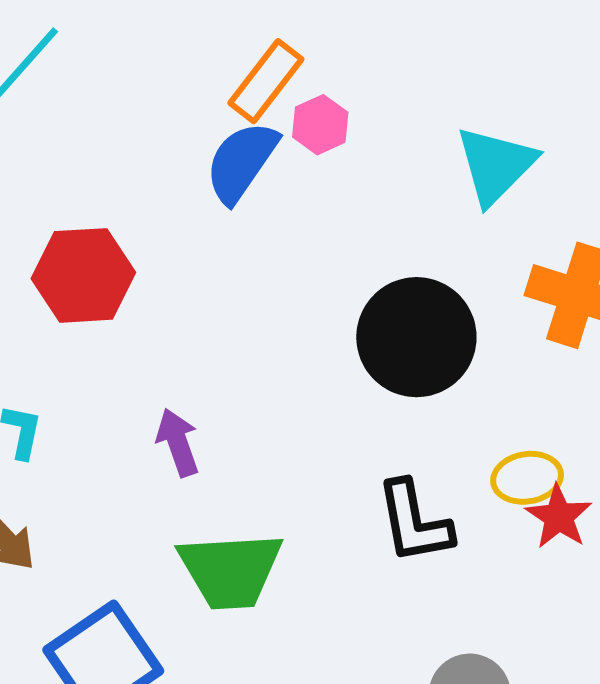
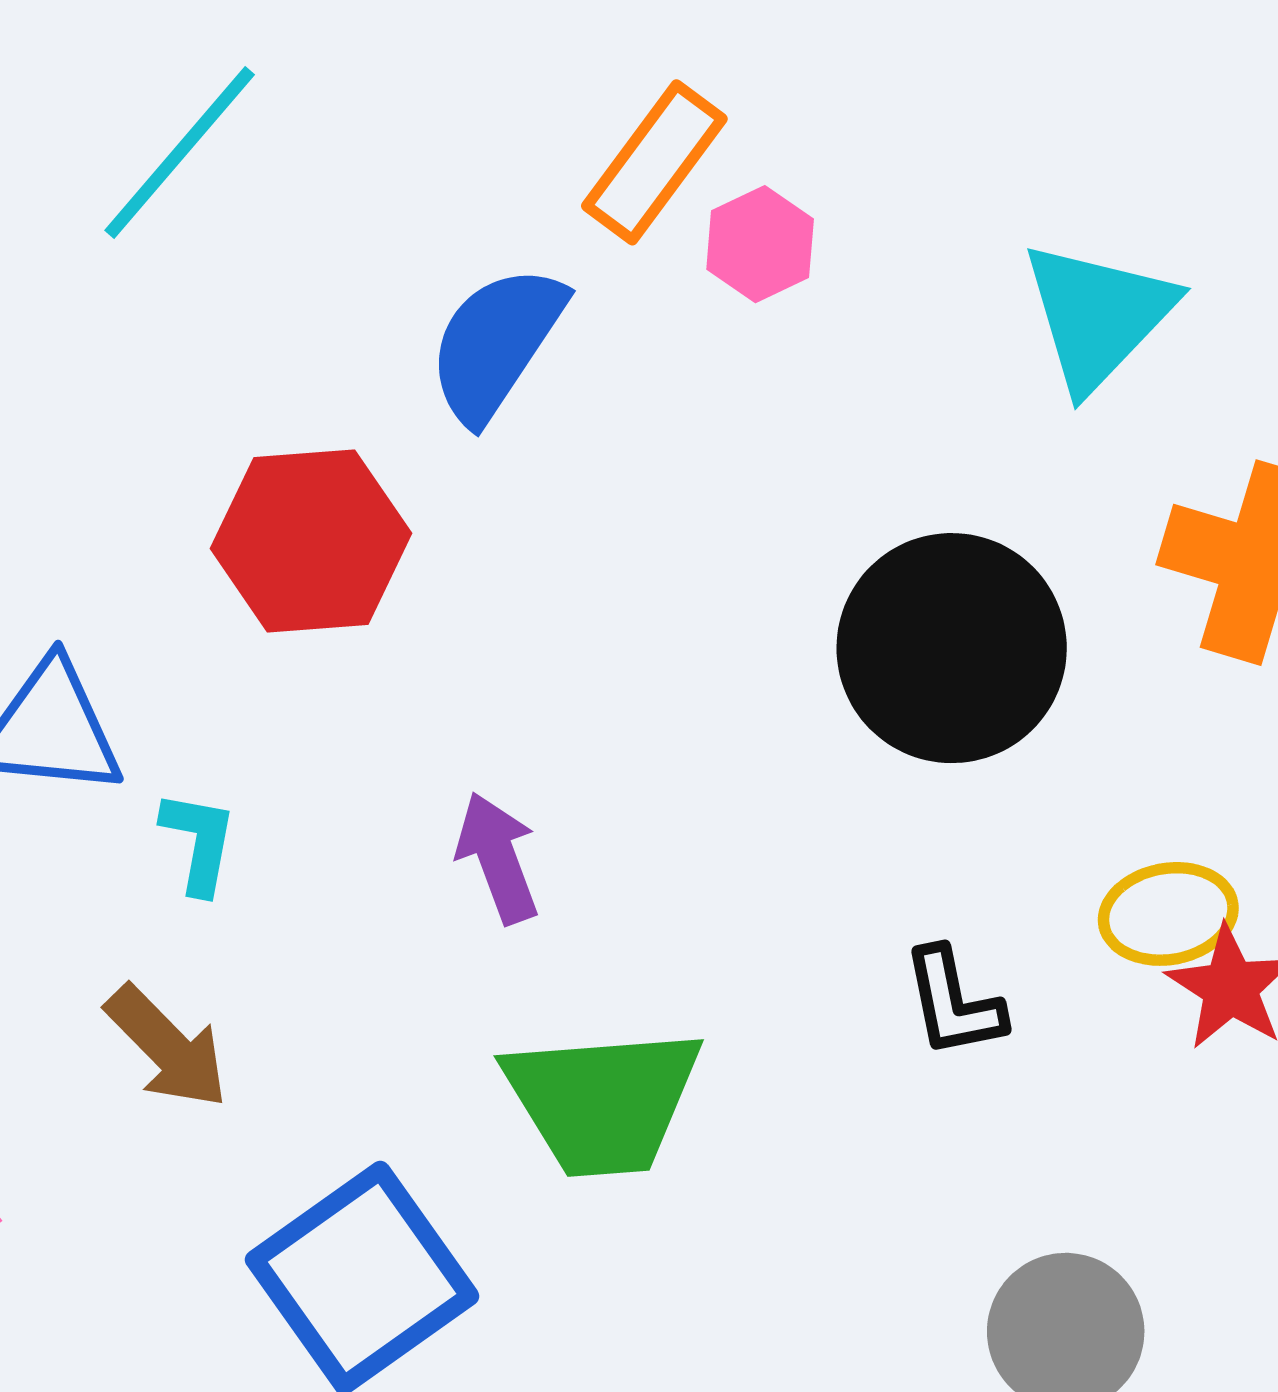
blue semicircle: (241, 162) -> (496, 343), moved
black L-shape: (414, 522) -> (953, 1003), size x0.7

